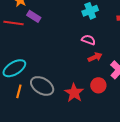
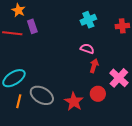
purple rectangle: (34, 16) -> (32, 26), turned 40
red arrow: (95, 57) -> (94, 66), turned -48

